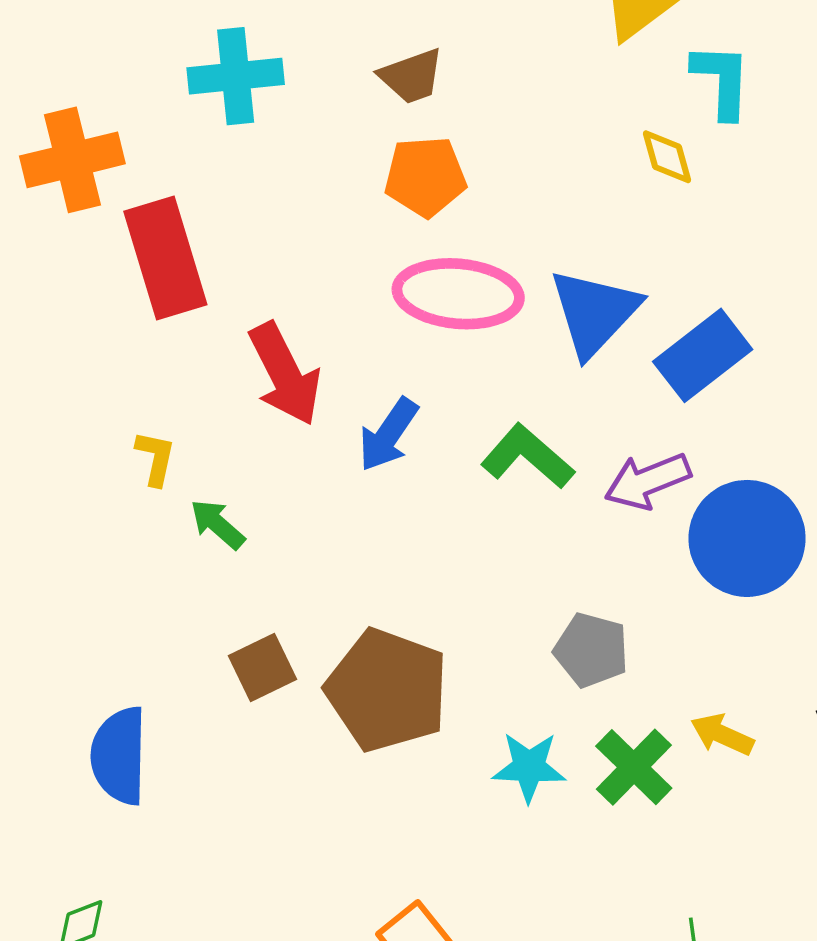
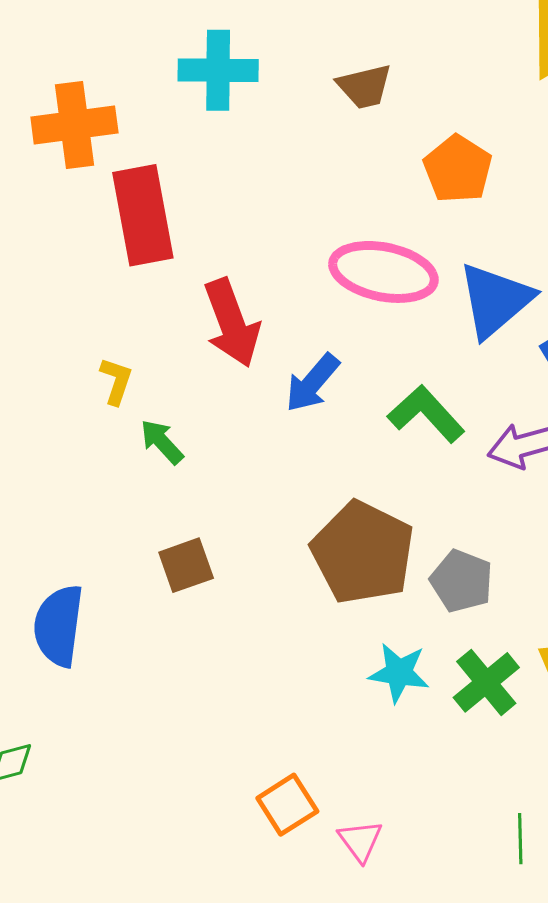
orange pentagon: (425, 177) -> (458, 169), moved, turned 30
brown pentagon: (387, 690) -> (363, 553), moved

